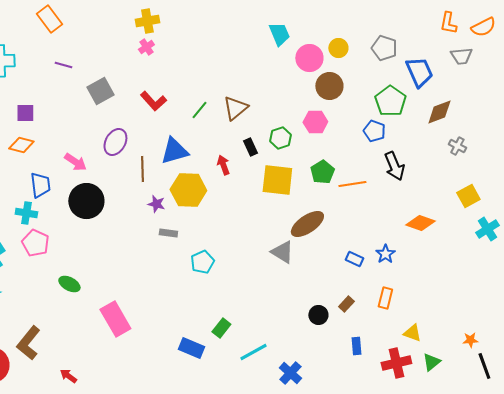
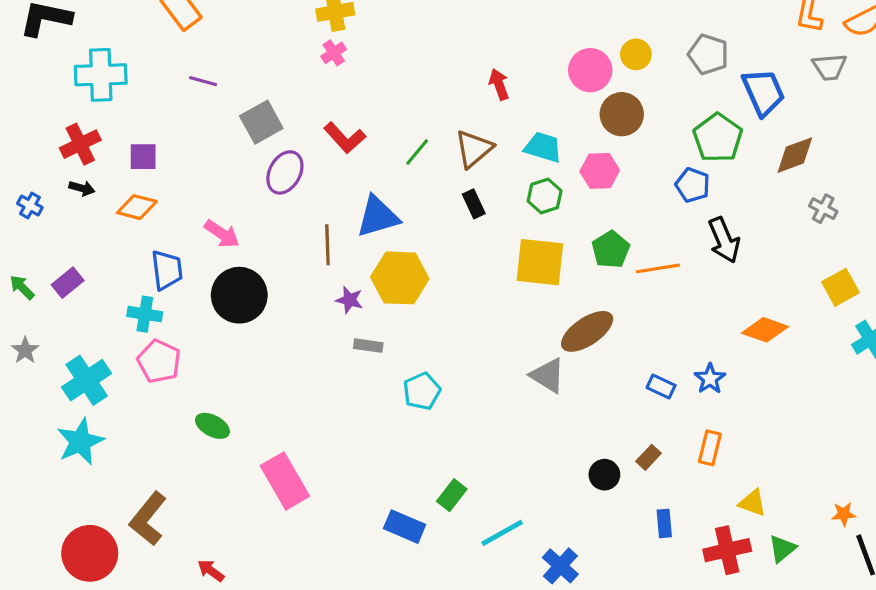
cyan trapezoid: (279, 34) -> (543, 147), moved, turned -50
purple ellipse: (115, 142) -> (285, 172), moved
black rectangle: (250, 147) -> (474, 204), moved
red arrow: (223, 165) -> (499, 84), moved

